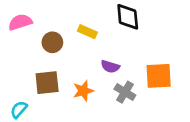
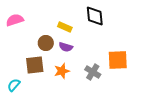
brown circle: (52, 42) -> (46, 43), moved
purple semicircle: (110, 67) -> (66, 47), moved

